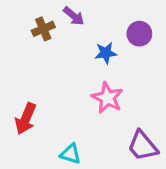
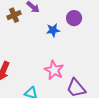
pink star: (107, 98) -> (54, 70), moved

